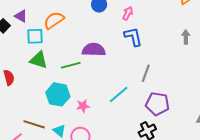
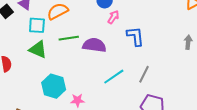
pink arrow: (128, 13) -> (113, 17), moved
green line: (71, 65) -> (69, 38), moved
cyan line: (119, 95) -> (114, 77), moved

